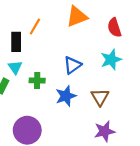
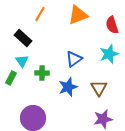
orange line: (35, 26) -> (40, 14), moved
black rectangle: (16, 42) -> (23, 38), turned -48

